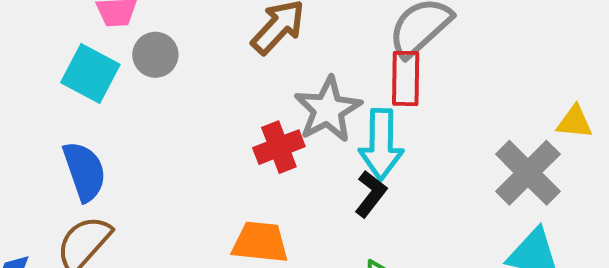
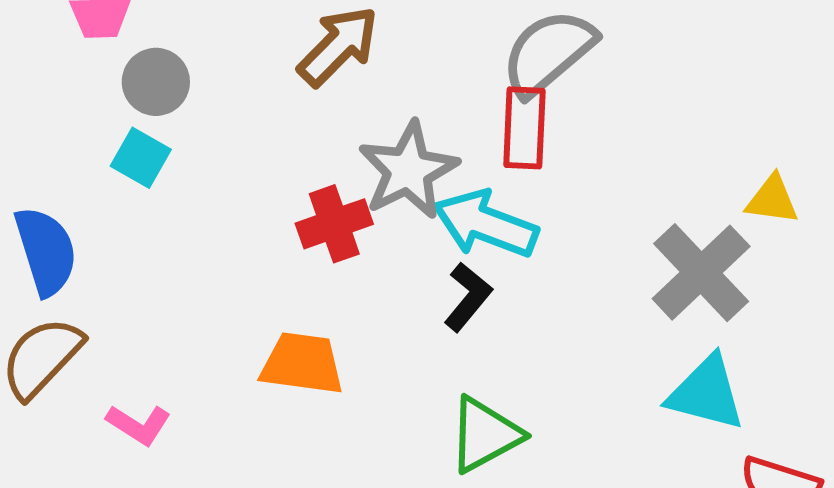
cyan square: (90, 73) -> (141, 158), moved, size x0.7
cyan arrow: (381, 144) -> (486, 224), turned 108

